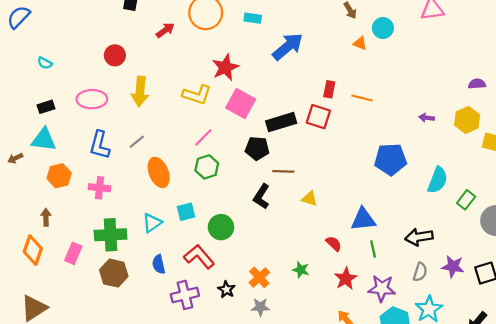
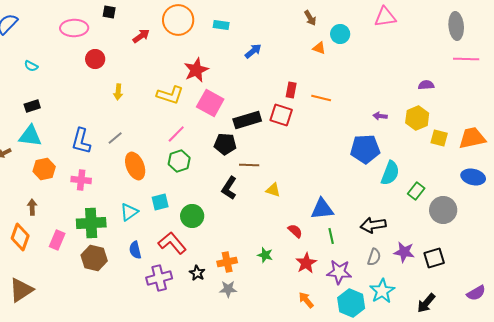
blue arrow: (288, 47) -> (253, 51), size x0.6
yellow arrow: (140, 91) -> (118, 92), size x0.6
pink ellipse: (92, 99) -> (74, 28), moved
blue pentagon: (391, 159) -> (365, 149), moved
orange cross: (259, 277) -> (227, 262), turned 30

